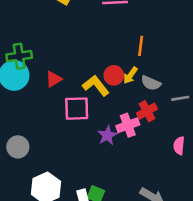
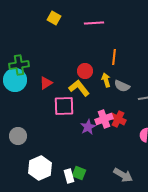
red circle: (114, 75) -> (85, 71), moved
yellow arrow: (130, 75) -> (106, 80), turned 128
red cross: (147, 111) -> (118, 119), moved, turned -35

